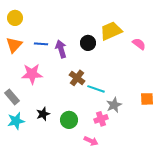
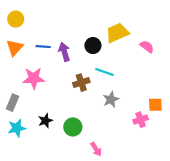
brown cross: (77, 78) -> (81, 83), turned 35
cyan line: (96, 89) -> (105, 72), moved
gray rectangle: (12, 97) -> (13, 103), turned 63
gray star: (114, 105) -> (111, 99), moved
pink cross: (101, 119) -> (141, 120), moved
pink arrow: (91, 141) -> (96, 149), turned 32

